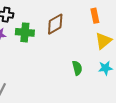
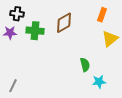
orange rectangle: (95, 16) -> (102, 15), turned 32
cyan star: (105, 68) -> (99, 82), moved

